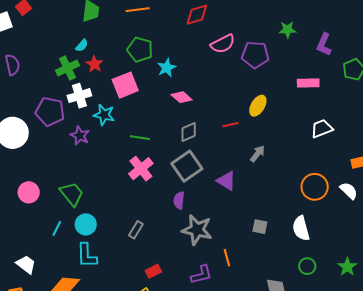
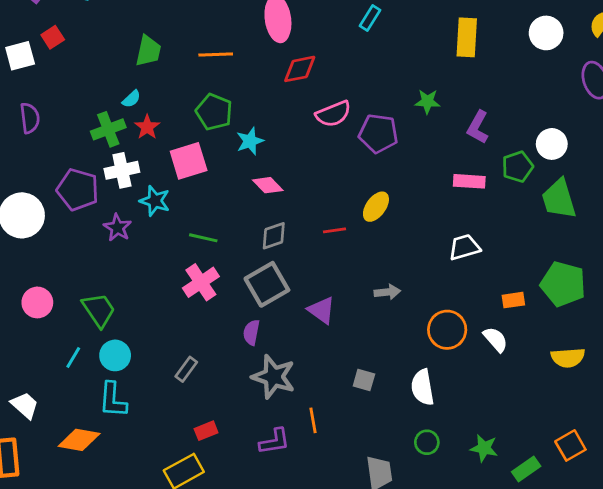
pink rectangle: (308, 83) -> (469, 181), moved
gray arrow: (257, 154) -> (387, 292), moved, turned 42
green star: (347, 267) -> (484, 448), turned -30

